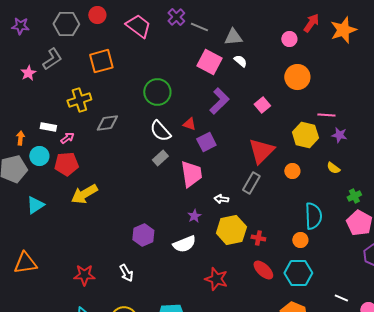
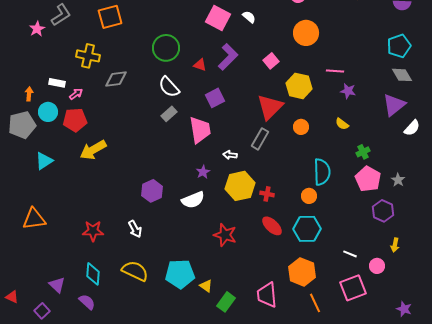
yellow cross: (79, 100) -> (88, 56), turned 30
red triangle: (189, 124) -> (200, 65), moved
yellow hexagon: (305, 135) -> (299, 86), moved

